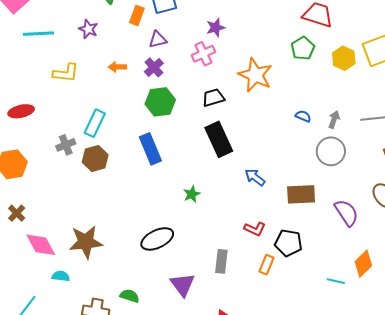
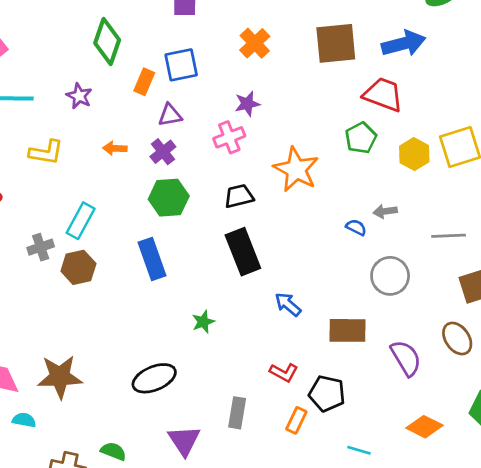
gray arrow: (334, 119) -> (385, 211), moved, turned -120
orange diamond: (363, 264) -> (424, 427), turned 68
cyan line: (336, 281) -> (359, 450), moved

